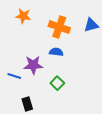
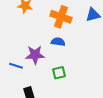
green square: (57, 83) -> (59, 73), turned 32

